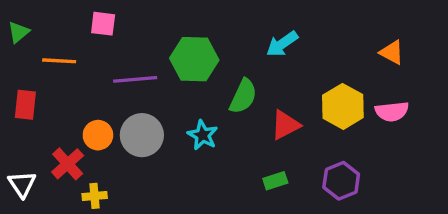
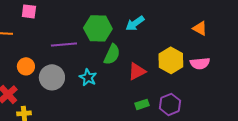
green hexagon: (194, 59) -> (98, 28), moved
purple line: (135, 79) -> (64, 44), moved
orange circle: (98, 135) -> (26, 66), moved
green rectangle: (275, 181) -> (142, 104), moved

